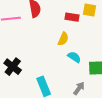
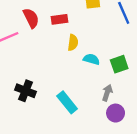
red rectangle: (72, 17) -> (60, 19), moved

